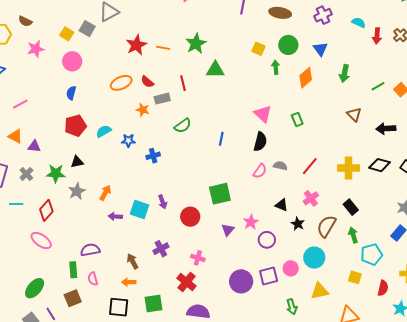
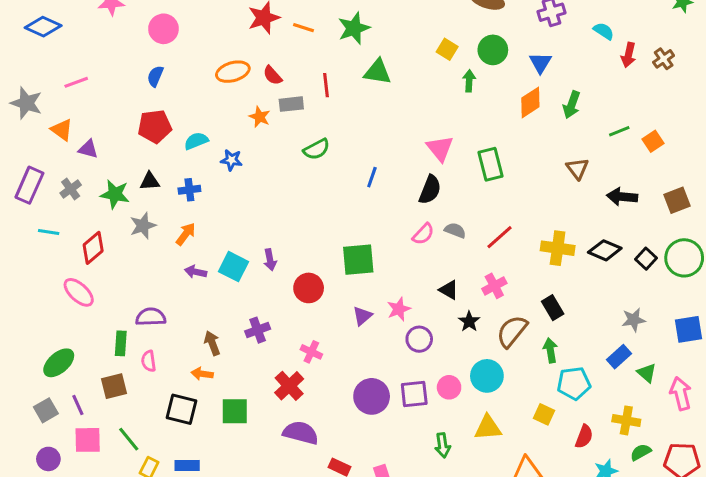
orange diamond: (306, 78) -> (530, 102), moved
green rectangle: (297, 119) -> (490, 164), size x1.5
blue cross: (153, 156) -> (189, 190), moved

